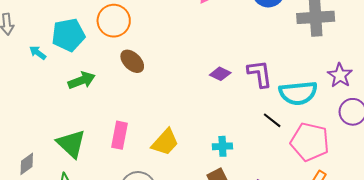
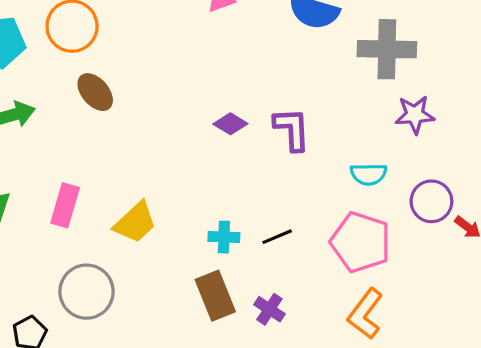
purple star: (340, 75) -> (415, 115), moved, turned 30
cyan semicircle: (298, 93) -> (369, 174), moved, size x0.6
black line: (272, 120) -> (277, 237), moved, turned -66

